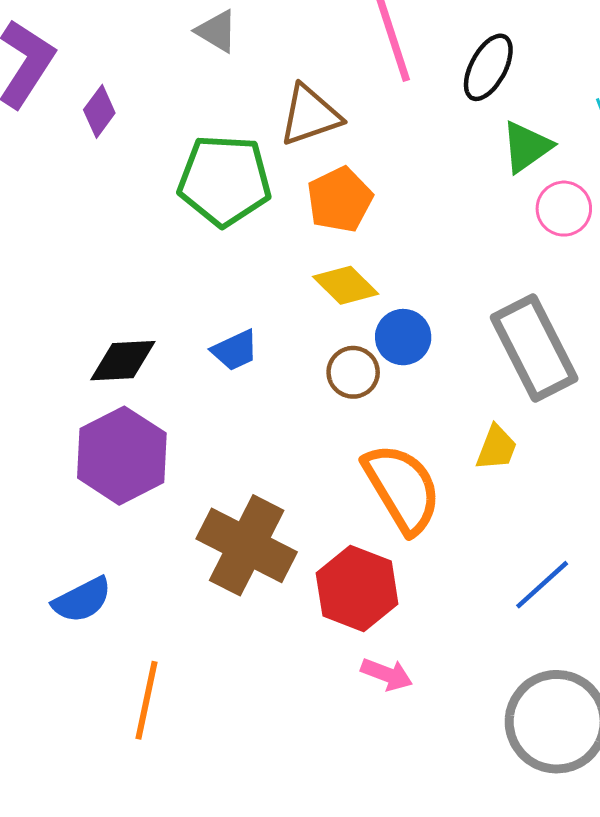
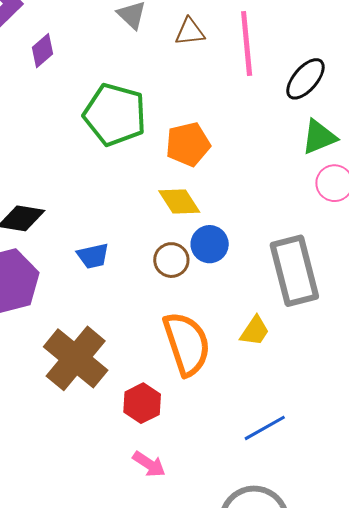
brown triangle: (310, 115) -> (190, 32), moved, size x0.7
blue trapezoid: (235, 350) -> (93, 256), moved
red hexagon: (357, 588) -> (142, 403), size x0.7

